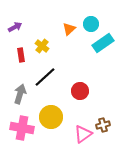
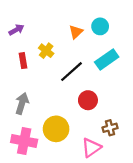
cyan rectangle: (103, 43) -> (107, 59), moved
black line: (45, 77) -> (71, 72), moved
brown cross: (103, 125) -> (110, 128), moved

